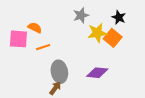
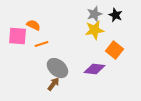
gray star: (81, 15) -> (94, 14), moved
orange square: (113, 38) -> (114, 50), moved
gray ellipse: (59, 72) -> (57, 68), turned -40

